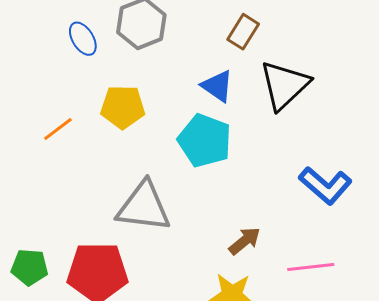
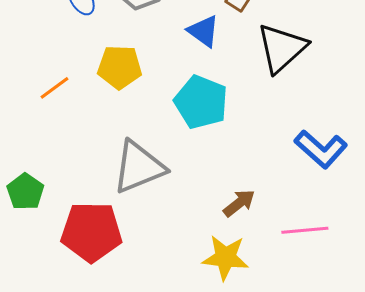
blue triangle: (217, 86) -> (203, 31), moved
gray triangle: (144, 207) -> (139, 167), turned -30
green pentagon: (30, 267) -> (25, 192), moved, turned 30

